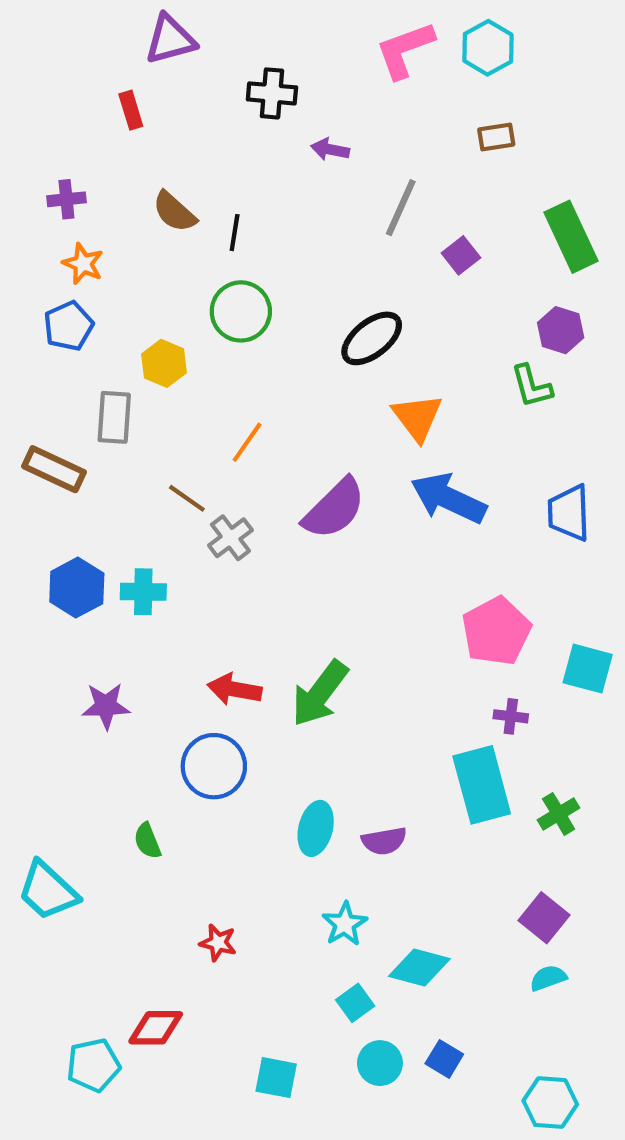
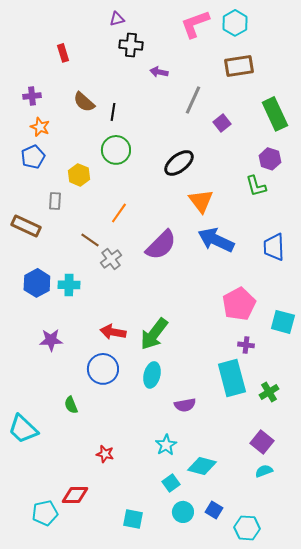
purple triangle: (170, 39) -> (117, 19), moved, size x0.6
brown rectangle: (496, 137) -> (239, 66), size x1.6
gray rectangle: (114, 417) -> (55, 201), size x0.7
cyan ellipse: (316, 828) -> (152, 375), moved
cyan hexagon: (550, 1103) -> (247, 528), moved

